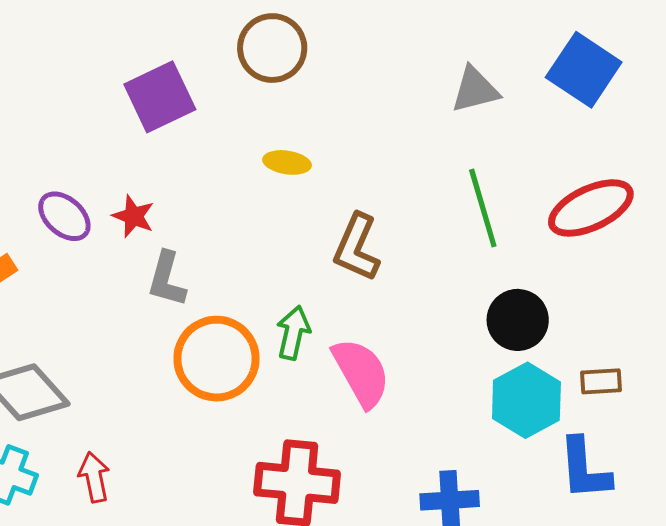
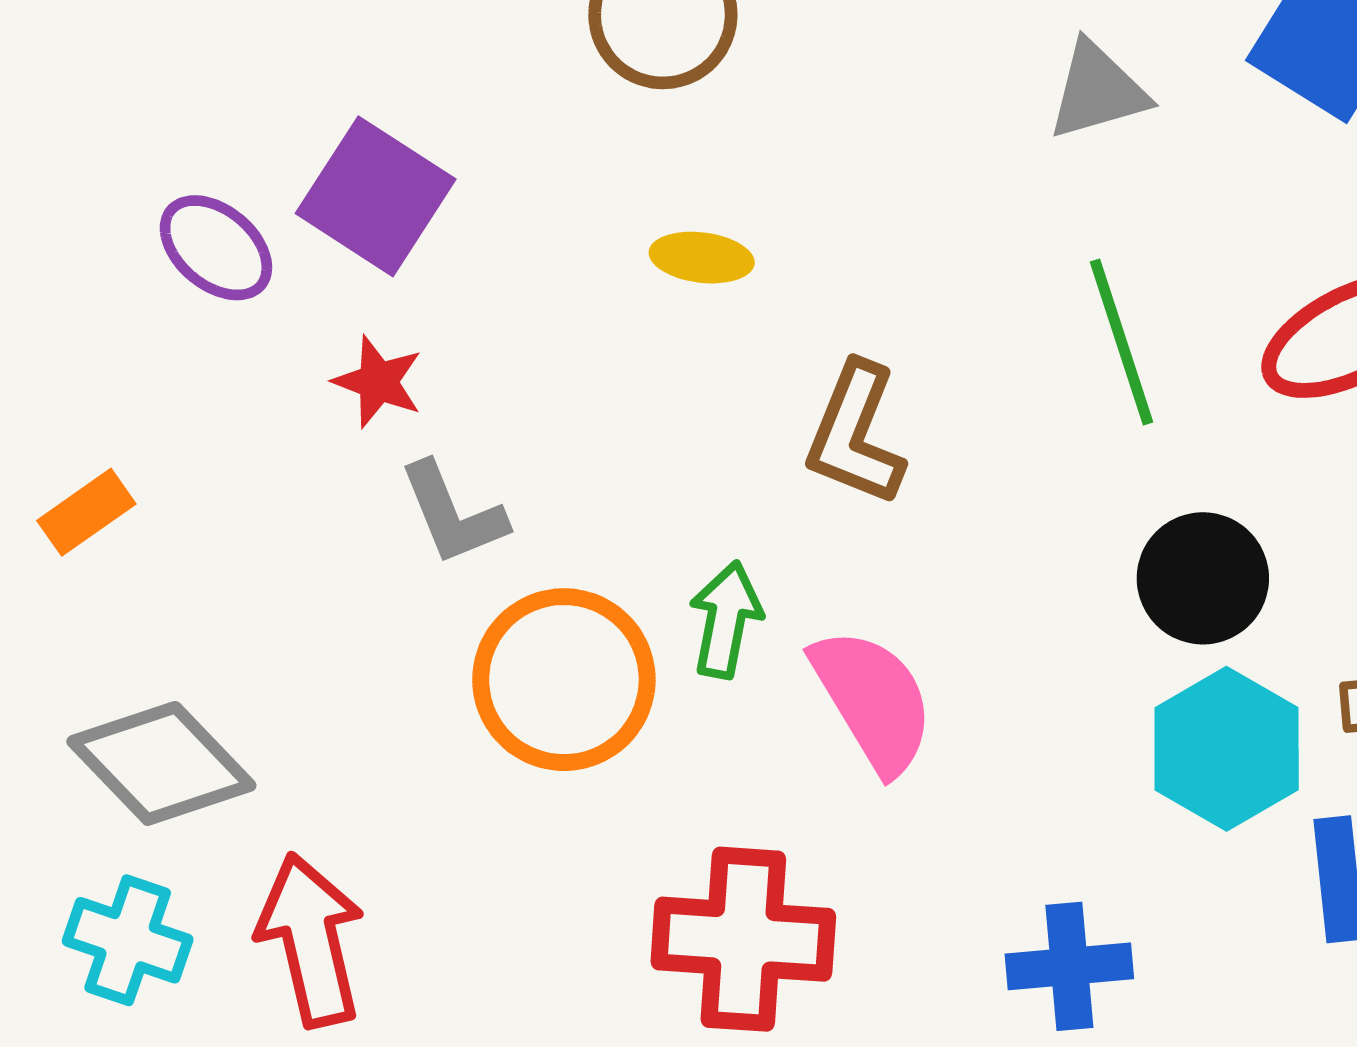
purple square: (160, 97) -> (376, 196), moved, turned -30
purple ellipse: (64, 216) -> (216, 248), moved
gray L-shape: (167, 279) -> (453, 514), turned -36
red arrow: (94, 477) -> (311, 940), size x1.6

